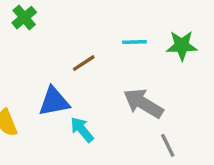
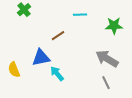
cyan line: (135, 42) -> (80, 15), moved
gray arrow: (143, 103) -> (107, 59), moved

